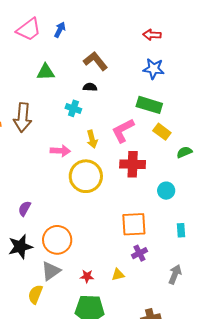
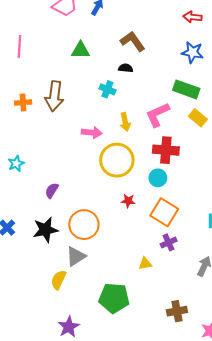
cyan circle: (166, 191) -> (158, 178), moved
orange square: (134, 224) -> (164, 212), turned 32
red star: (87, 276) -> (128, 201), moved

